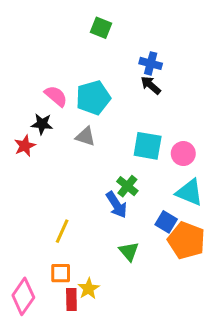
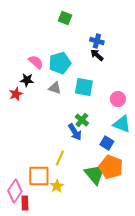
cyan square: (148, 146) -> (84, 87), moved
yellow line: (62, 231) -> (60, 158), moved
orange pentagon: (186, 240) -> (111, 167), moved
green triangle: (129, 251) -> (95, 174), moved, size x1.6
orange square: (61, 273) -> (39, 176), size x1.6
red rectangle: (71, 300) -> (25, 203), moved

